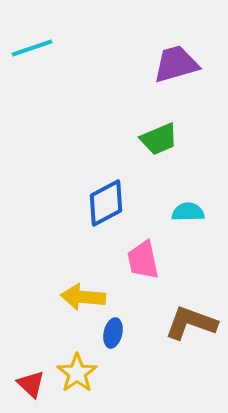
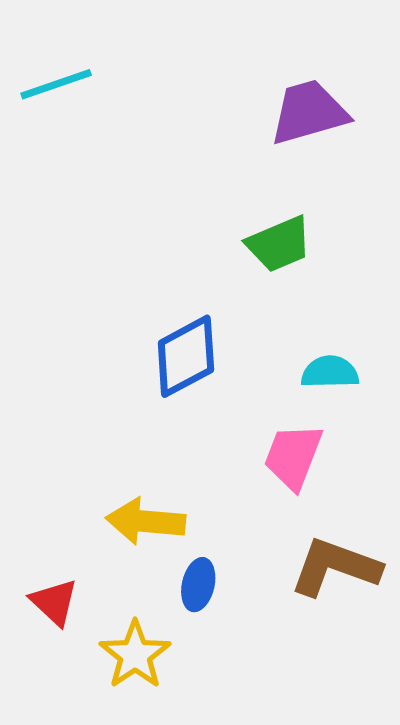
pink trapezoid: (143, 260) -> (293, 456), moved, turned 33
red triangle: (31, 384) -> (54, 602), moved

